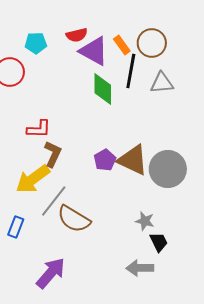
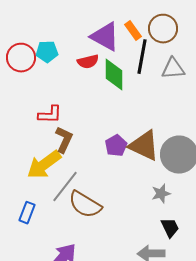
red semicircle: (77, 35) -> (88, 62), moved
cyan pentagon: (36, 43) -> (47, 52), moved
gray star: (145, 221) -> (161, 194), moved, turned -30

